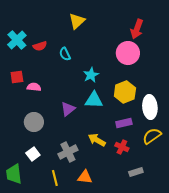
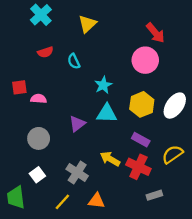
red arrow: (137, 29) -> (155, 33), turned -60
cyan cross: (17, 40) -> (41, 15), moved
white ellipse: (150, 107) -> (175, 106), moved, turned 40
purple rectangle: (124, 123) -> (141, 140), turned 42
red cross: (122, 147) -> (138, 167), size x1.5
gray cross: (68, 152) -> (77, 172), turned -30
yellow line: (55, 178) -> (62, 202), turned 56

